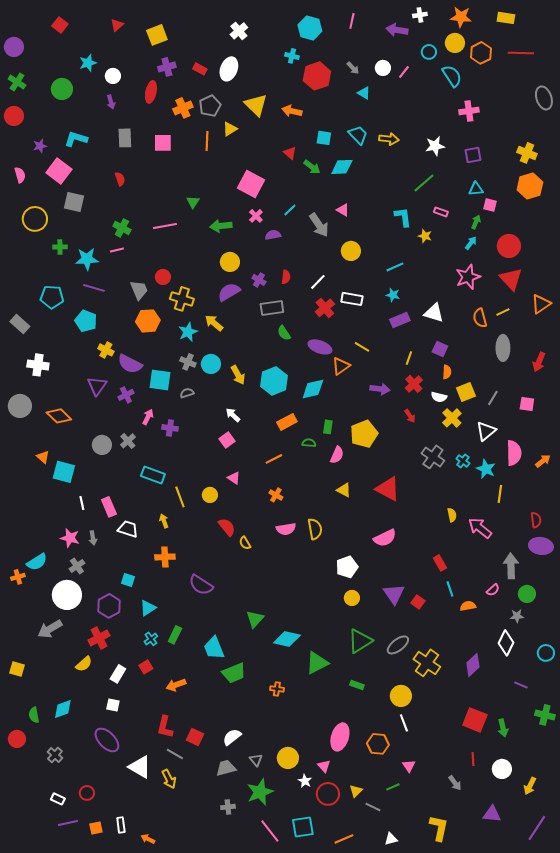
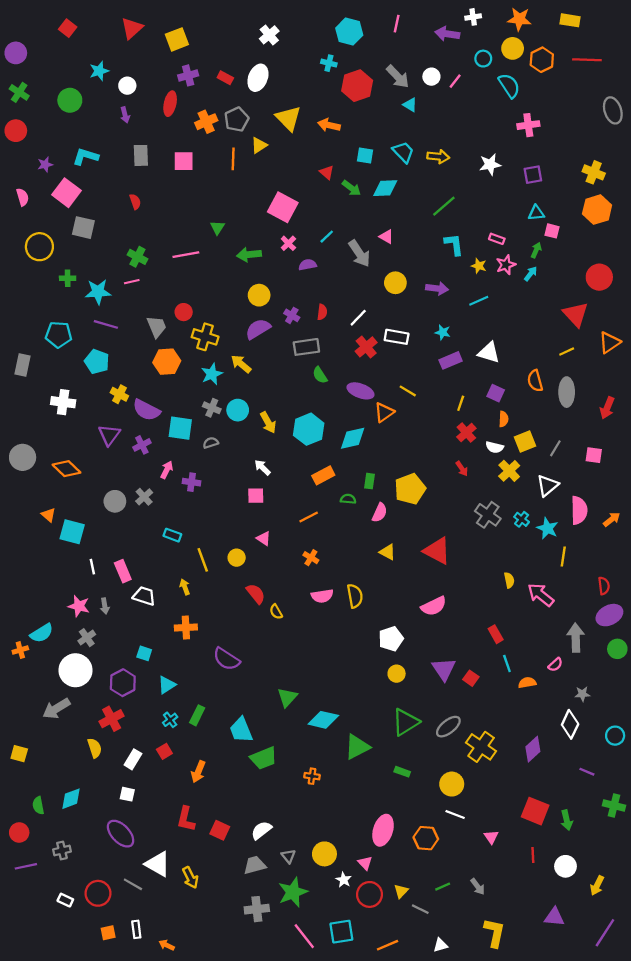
red triangle: (117, 25) -> (132, 28), size x1.5
gray arrow: (353, 68) -> (398, 77), size x1.6
green line: (424, 183) -> (444, 206), moved
red circle: (509, 246) -> (599, 277), moved
cyan line: (395, 267) -> (479, 301), moved
pink star: (468, 277) -> (506, 265), moved, size x0.7
orange semicircle: (480, 318) -> (535, 381), moved
gray rectangle: (20, 324) -> (23, 365), turned 60
white cross: (38, 365) -> (63, 402), moved
purple arrow: (380, 389) -> (437, 288), moved
pink square: (227, 440) -> (256, 496), turned 35
cyan rectangle: (153, 475) -> (172, 535), size x0.7
purple ellipse: (541, 546) -> (609, 615), turned -35
green circle: (527, 594) -> (617, 649), moved
yellow semicircle: (84, 664) -> (95, 748), turned -66
orange arrow: (176, 685) -> (198, 772), turned -48
white line: (404, 723) -> (455, 814), turned -48
gray line: (175, 754) -> (133, 884), moved
gray cross: (55, 755) -> (62, 851), turned 35
pink triangle: (409, 766) -> (491, 837), moved
gray arrow: (455, 783) -> (478, 887), moved
red circle: (87, 793) -> (98, 893), size x1.5
gray cross: (228, 807) -> (257, 909), size x1.5
purple line: (68, 823) -> (26, 866), moved

